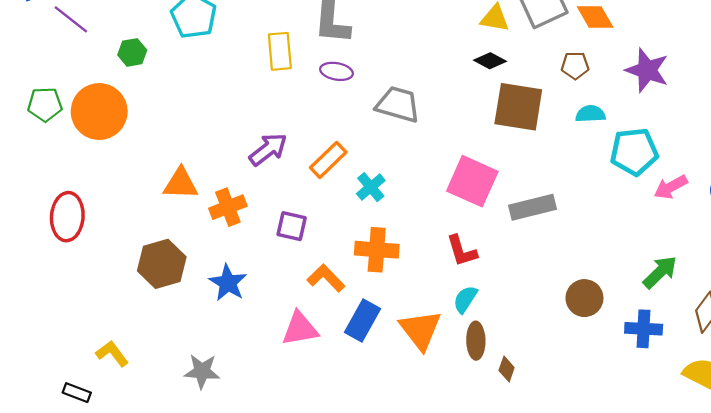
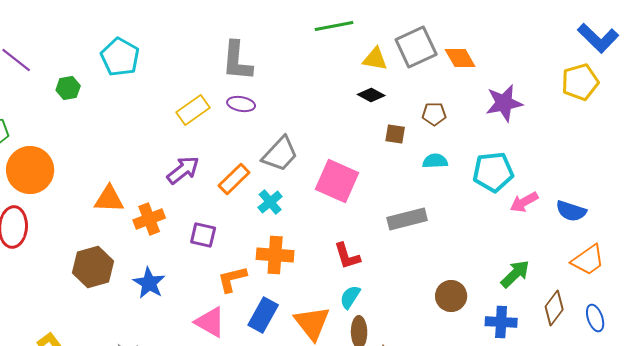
yellow rectangle: (280, 51) -> (193, 110), moved, turned 60
brown pentagon: (575, 65) -> (434, 114), moved
purple star: (647, 70) -> (504, 103), turned -30
gray trapezoid: (398, 104) -> (280, 154), moved, turned 117
brown square: (518, 107) -> (395, 134), size x0.5
orange circle: (99, 112) -> (30, 170), moved
cyan semicircle: (590, 114) -> (435, 161), moved
pink square: (472, 181) -> (337, 181), moved
orange L-shape: (326, 278) -> (232, 279), turned -60
pink triangle: (300, 329) -> (210, 322), turned 40

